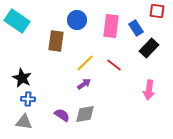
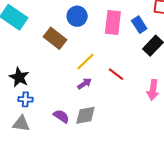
brown rectangle: (56, 41) -> (55, 38), turned -60
red line: (114, 65) -> (116, 74), moved

